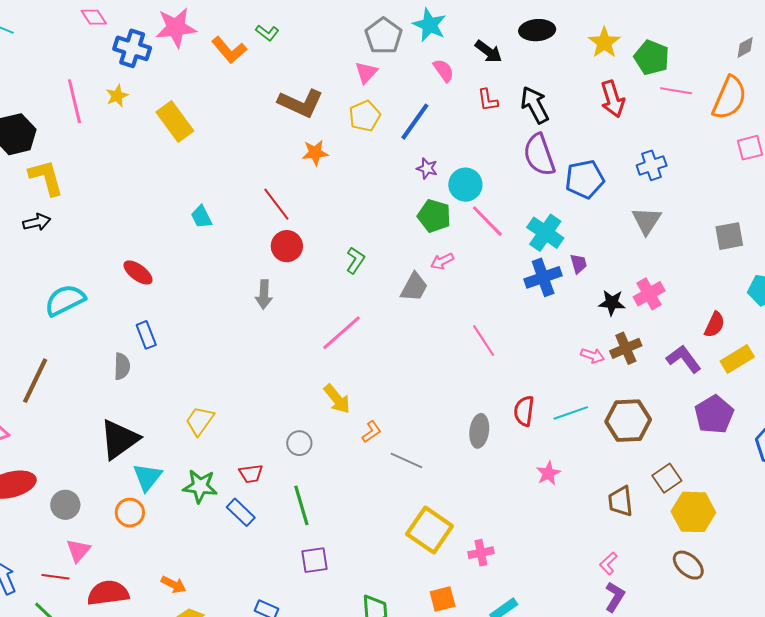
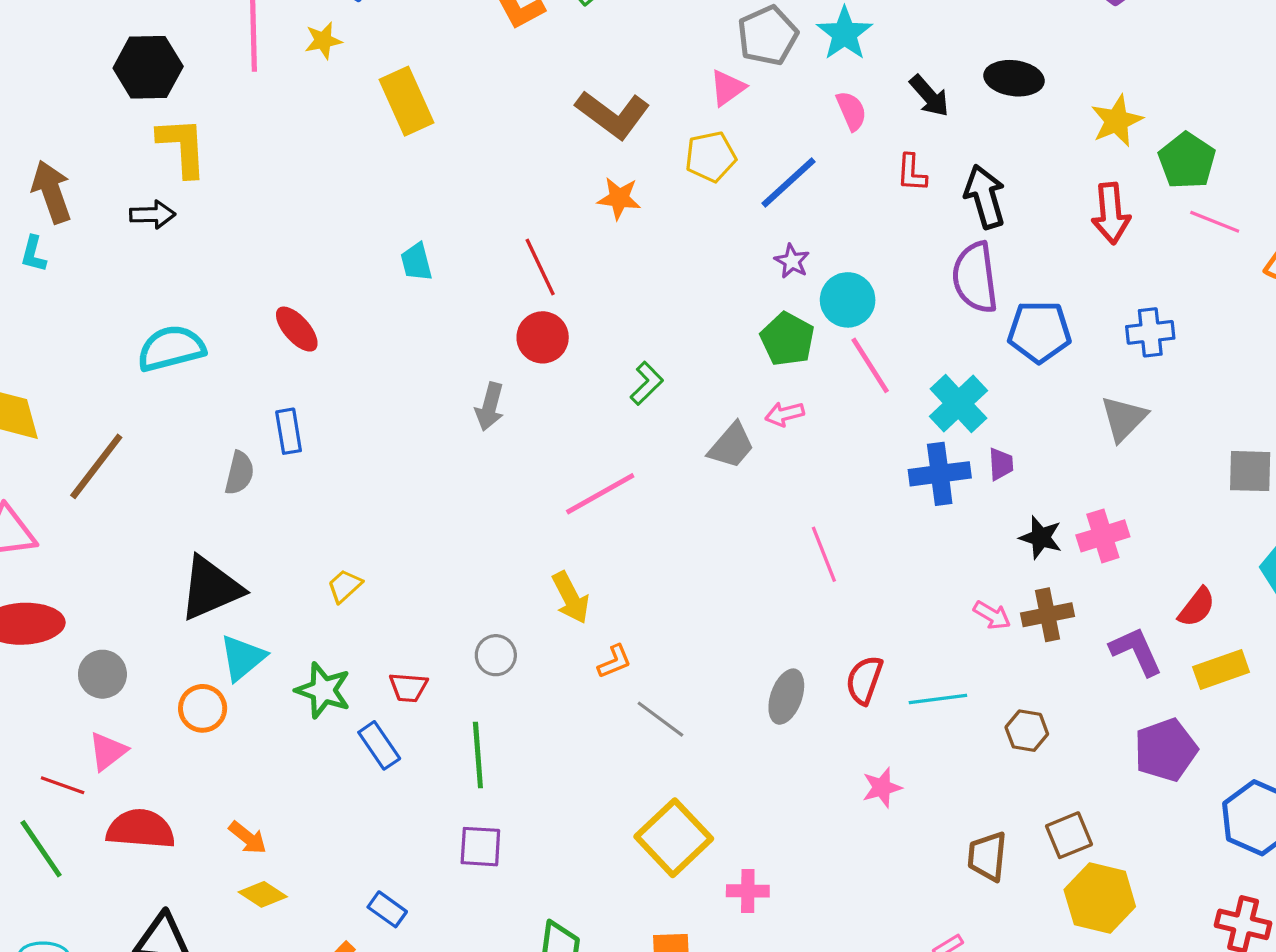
yellow trapezoid: (200, 421) -> (345, 586), size x0.7
brown hexagon: (628, 421) -> (1027, 731), size x0.6

